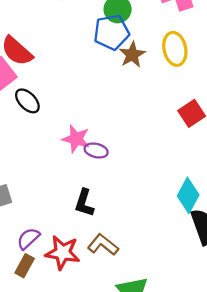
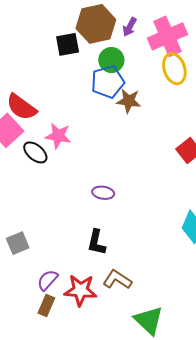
yellow ellipse: (175, 49) -> (174, 69), moved
brown star: (132, 55) -> (129, 101), turned -30
pink star: (76, 139) -> (58, 136), moved

